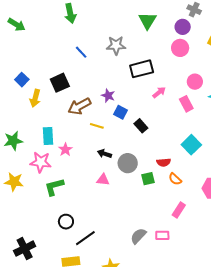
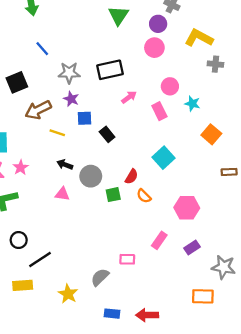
gray star: (116, 45) -> (69, 73), moved
blue square: (121, 112) -> (85, 118), turned -32
pink star: (65, 150) -> (21, 167), moved
red semicircle: (164, 162) -> (132, 177), turned -56
pink rectangle: (179, 210) -> (159, 240), moved
gray semicircle: (138, 236) -> (100, 277), moved

